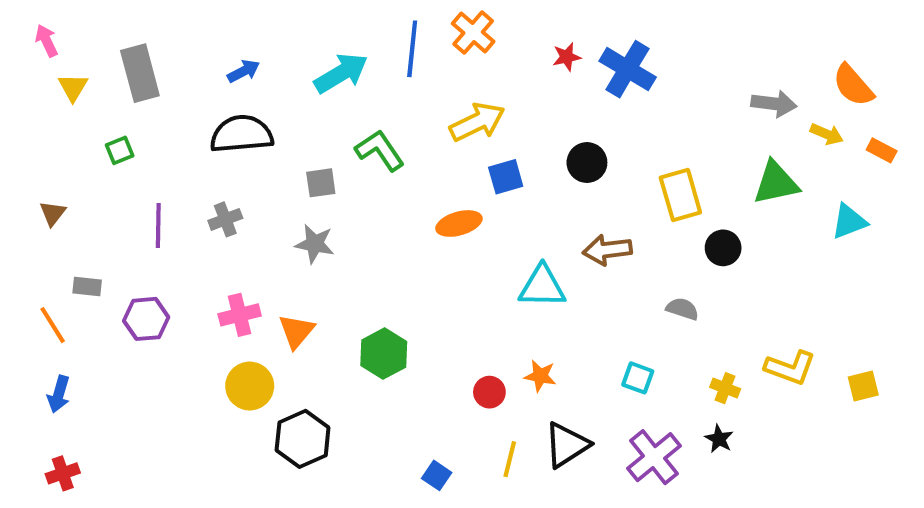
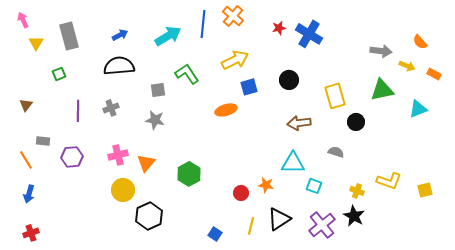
orange semicircle: (853, 85) -> (420, 42), size x0.7
cyan triangle: (542, 286) -> (293, 163), moved
black star: (719, 439) -> (354, 216), size x1.5

